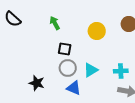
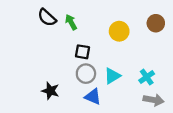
black semicircle: (13, 19) -> (47, 17), moved
cyan cross: (121, 71) -> (147, 77), turned -32

